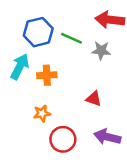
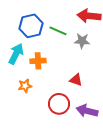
orange star: (42, 113) -> (25, 86), moved
red circle: (63, 139) -> (59, 104), moved

